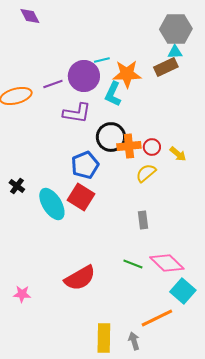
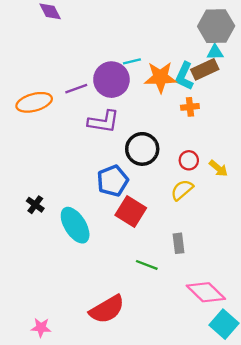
cyan L-shape: (113, 94) -> (184, 76), moved
orange cross: (129, 146) -> (190, 107), moved, size x0.7
red square: (81, 197) -> (131, 212), moved
green line: (133, 264) -> (147, 265), moved

